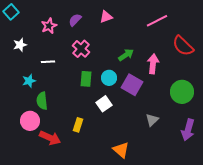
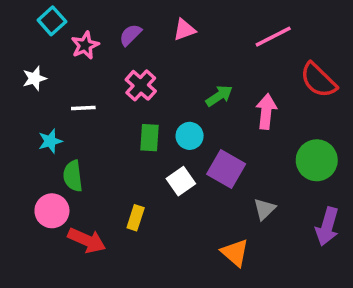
cyan square: (11, 12) -> (52, 21), moved
purple square: (132, 85) -> (226, 169), moved
orange triangle: (121, 150) -> (235, 253), moved

